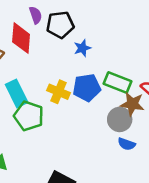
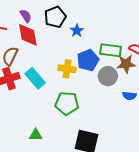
purple semicircle: (36, 15) -> (26, 16), moved
green pentagon: (29, 116) -> (67, 103), moved
gray circle: (120, 119) -> (108, 76), moved

